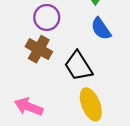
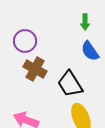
purple circle: (47, 17) -> (25, 41), moved

